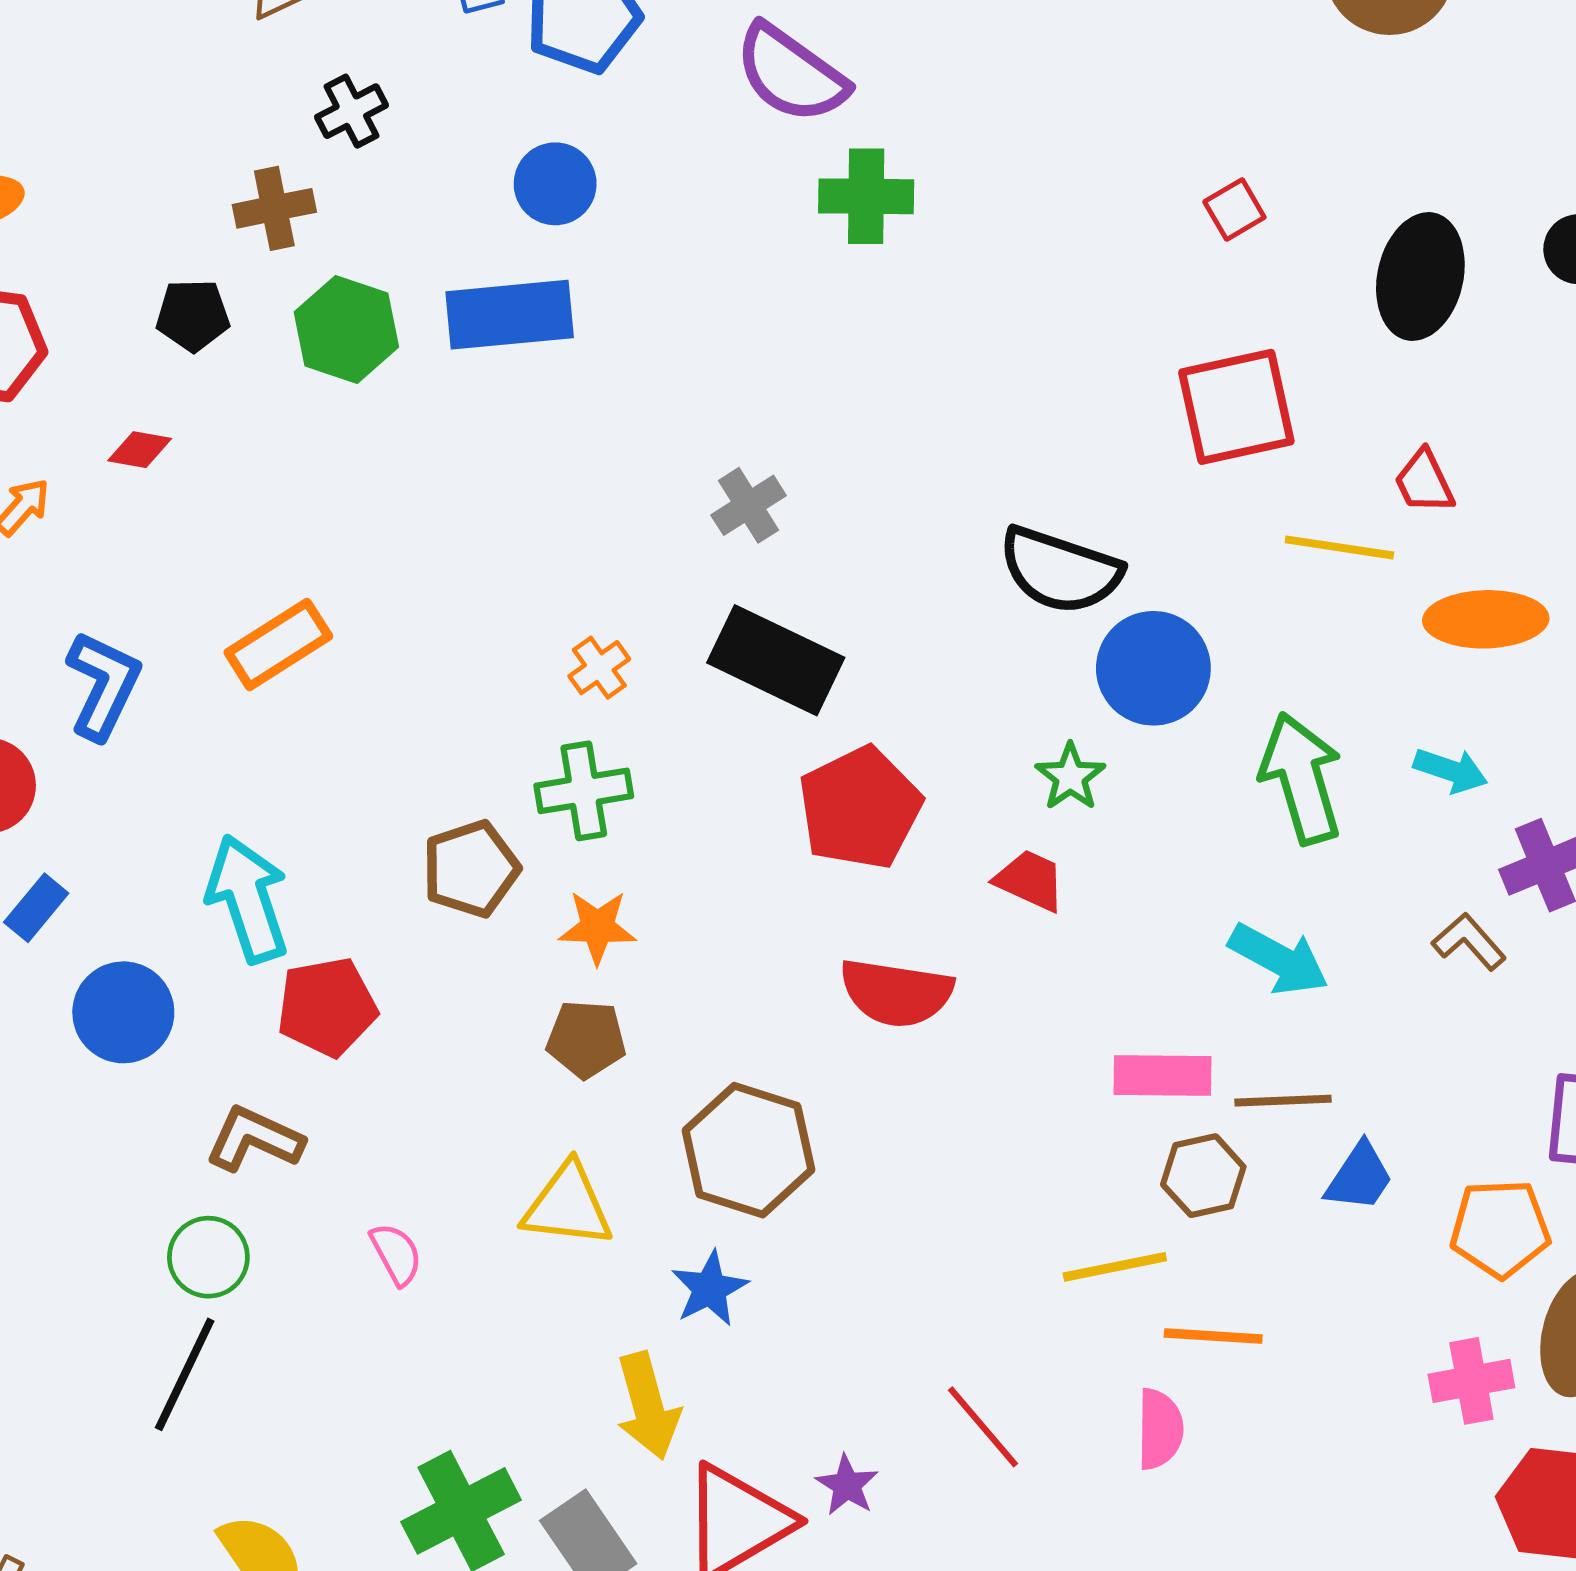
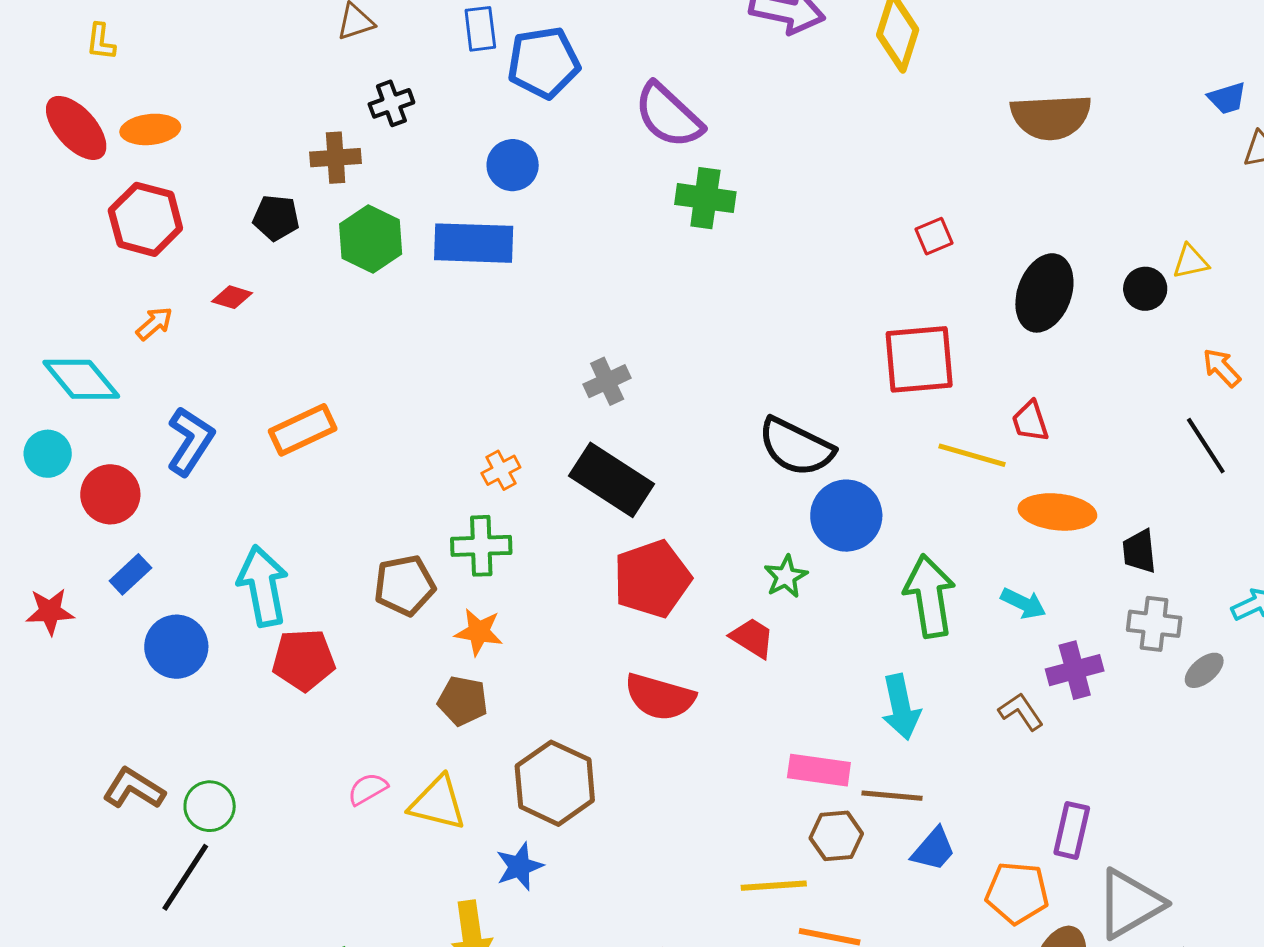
cyan arrow: (1279, 959) -> (901, 707), turned 42
brown L-shape: (254, 1139) -> (134, 788), moved
pink semicircle: (396, 1254) -> (368, 789), moved, turned -99

